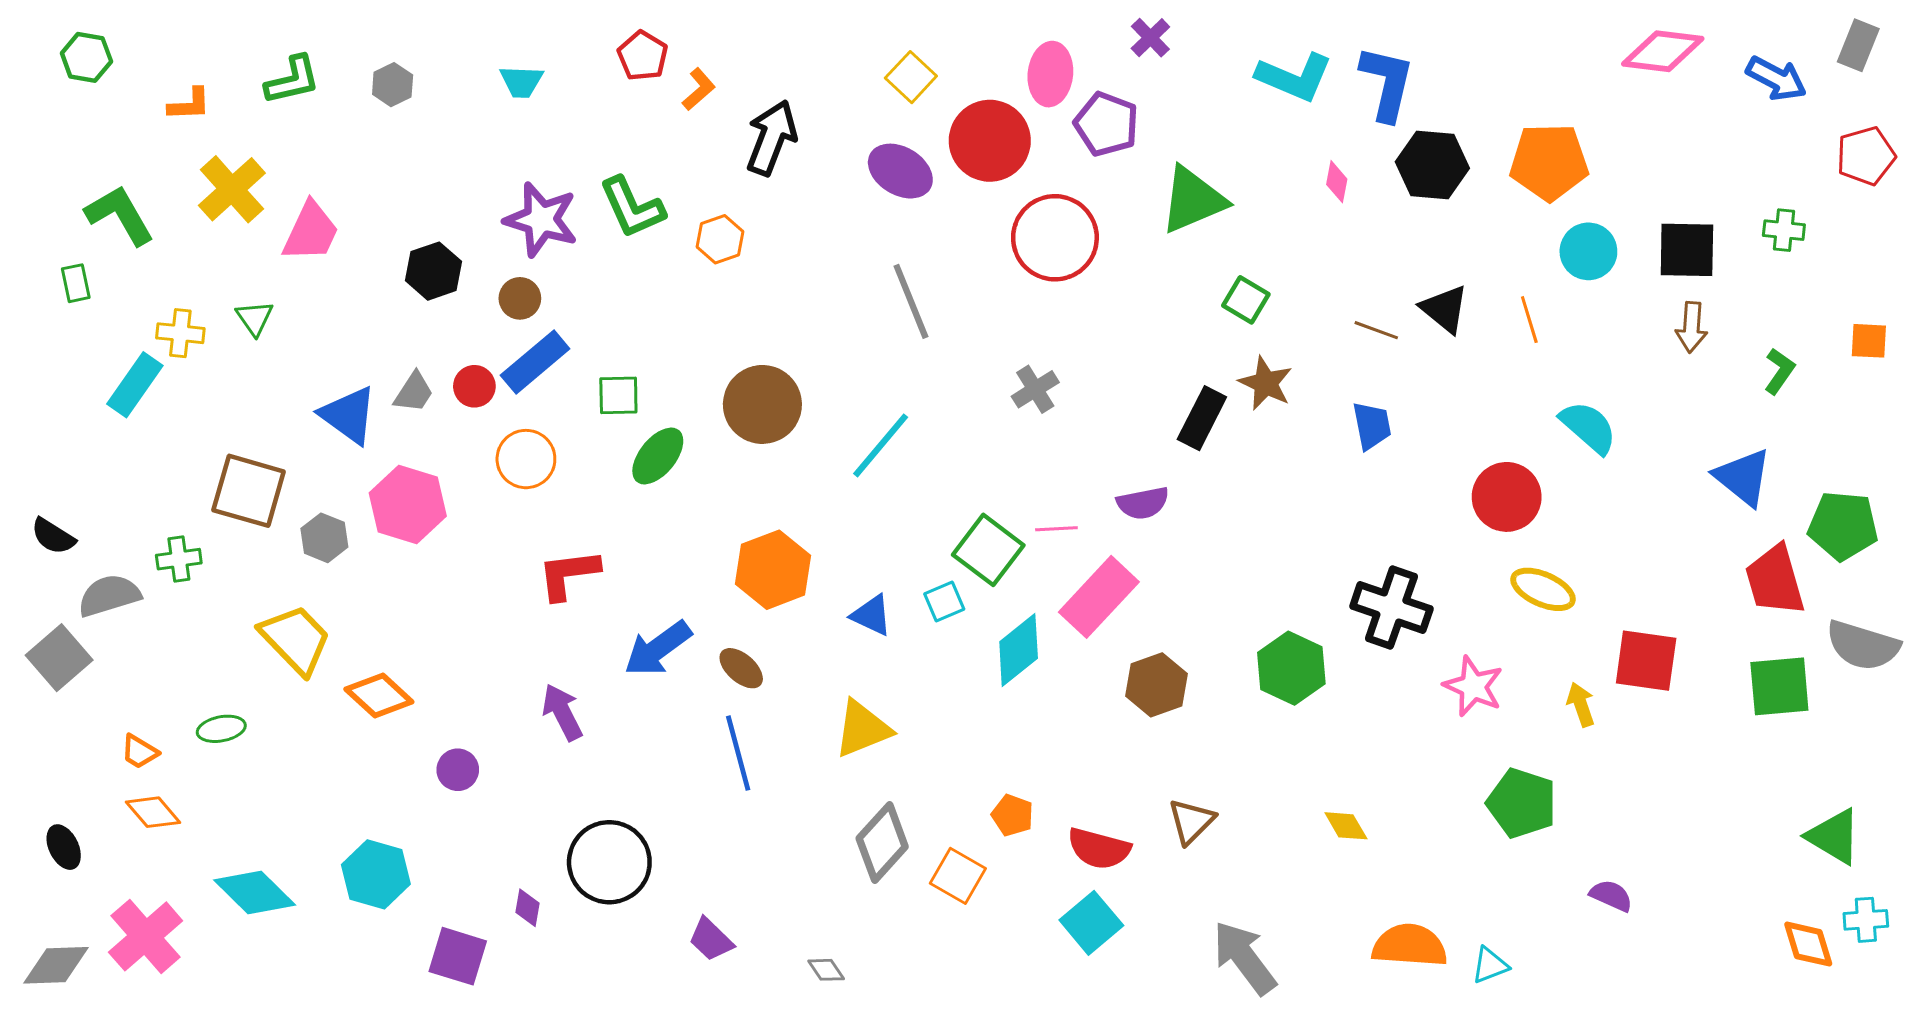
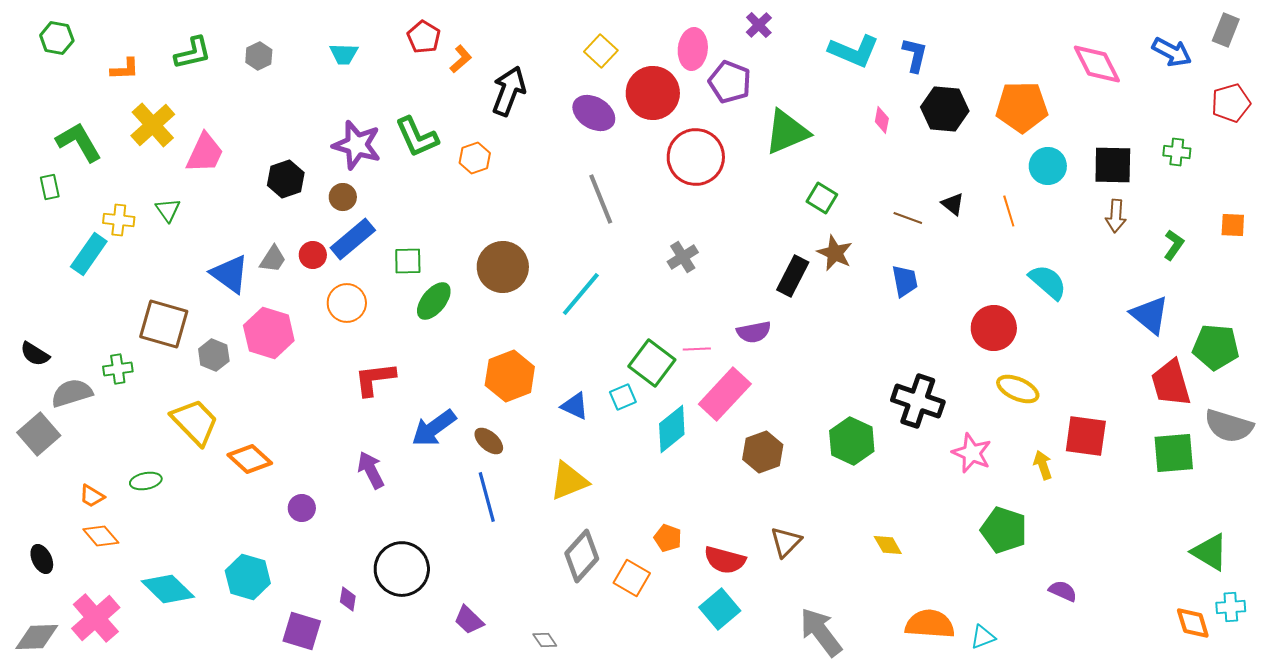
pink diamond: (1663, 51) -> (1097, 64), moved, turned 56
blue L-shape: (1387, 83) -> (915, 55), size x0.7
black triangle: (1444, 309) -> (953, 204), size x0.7

